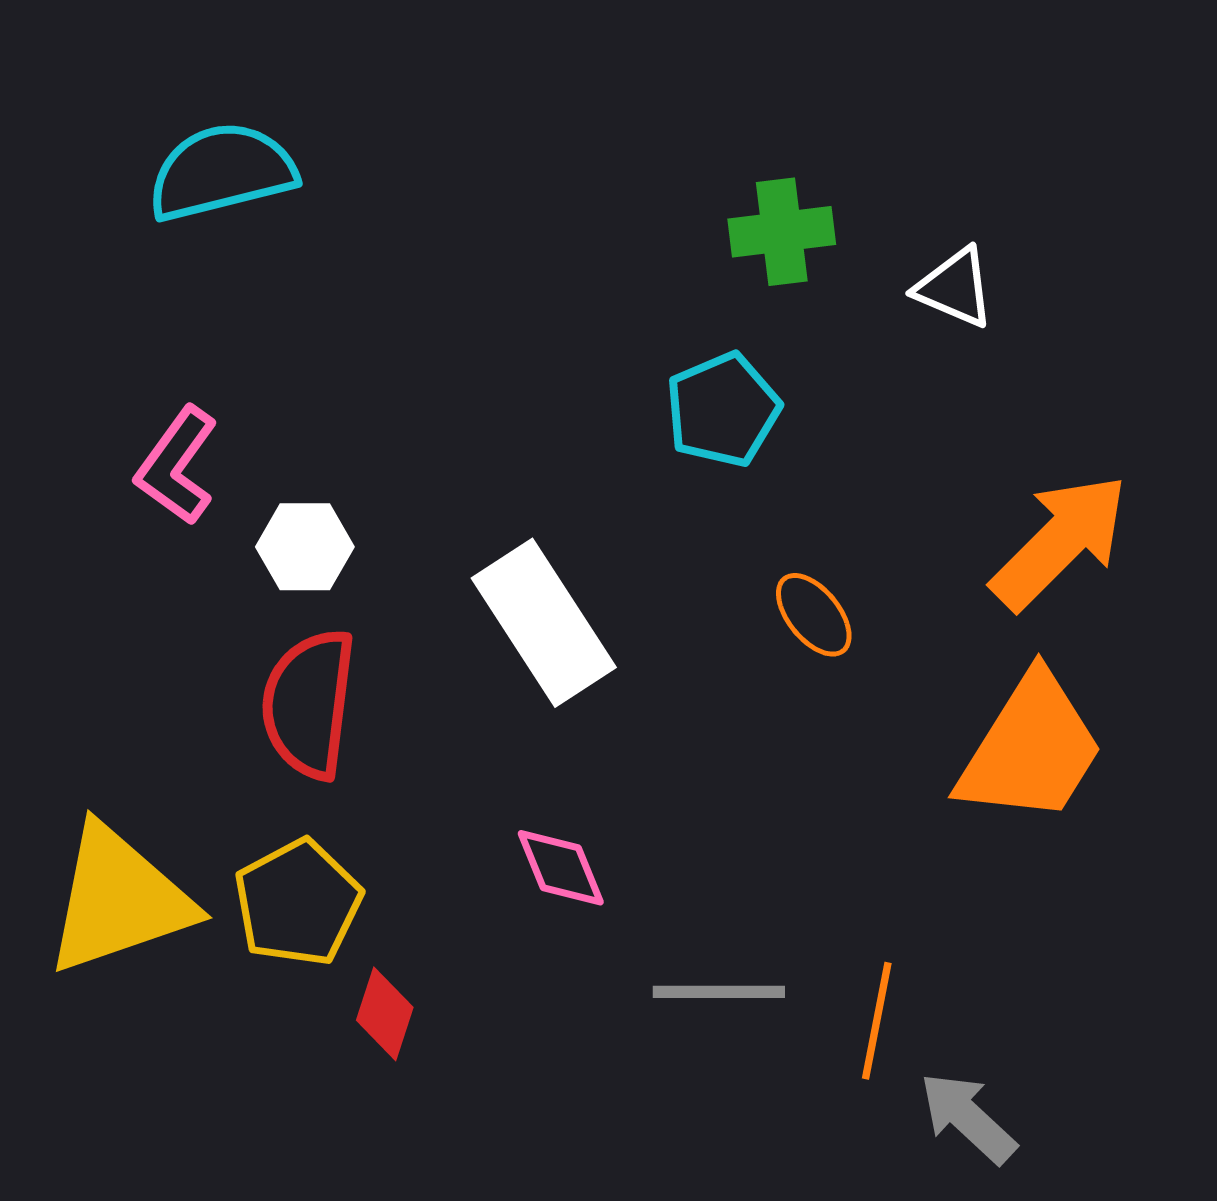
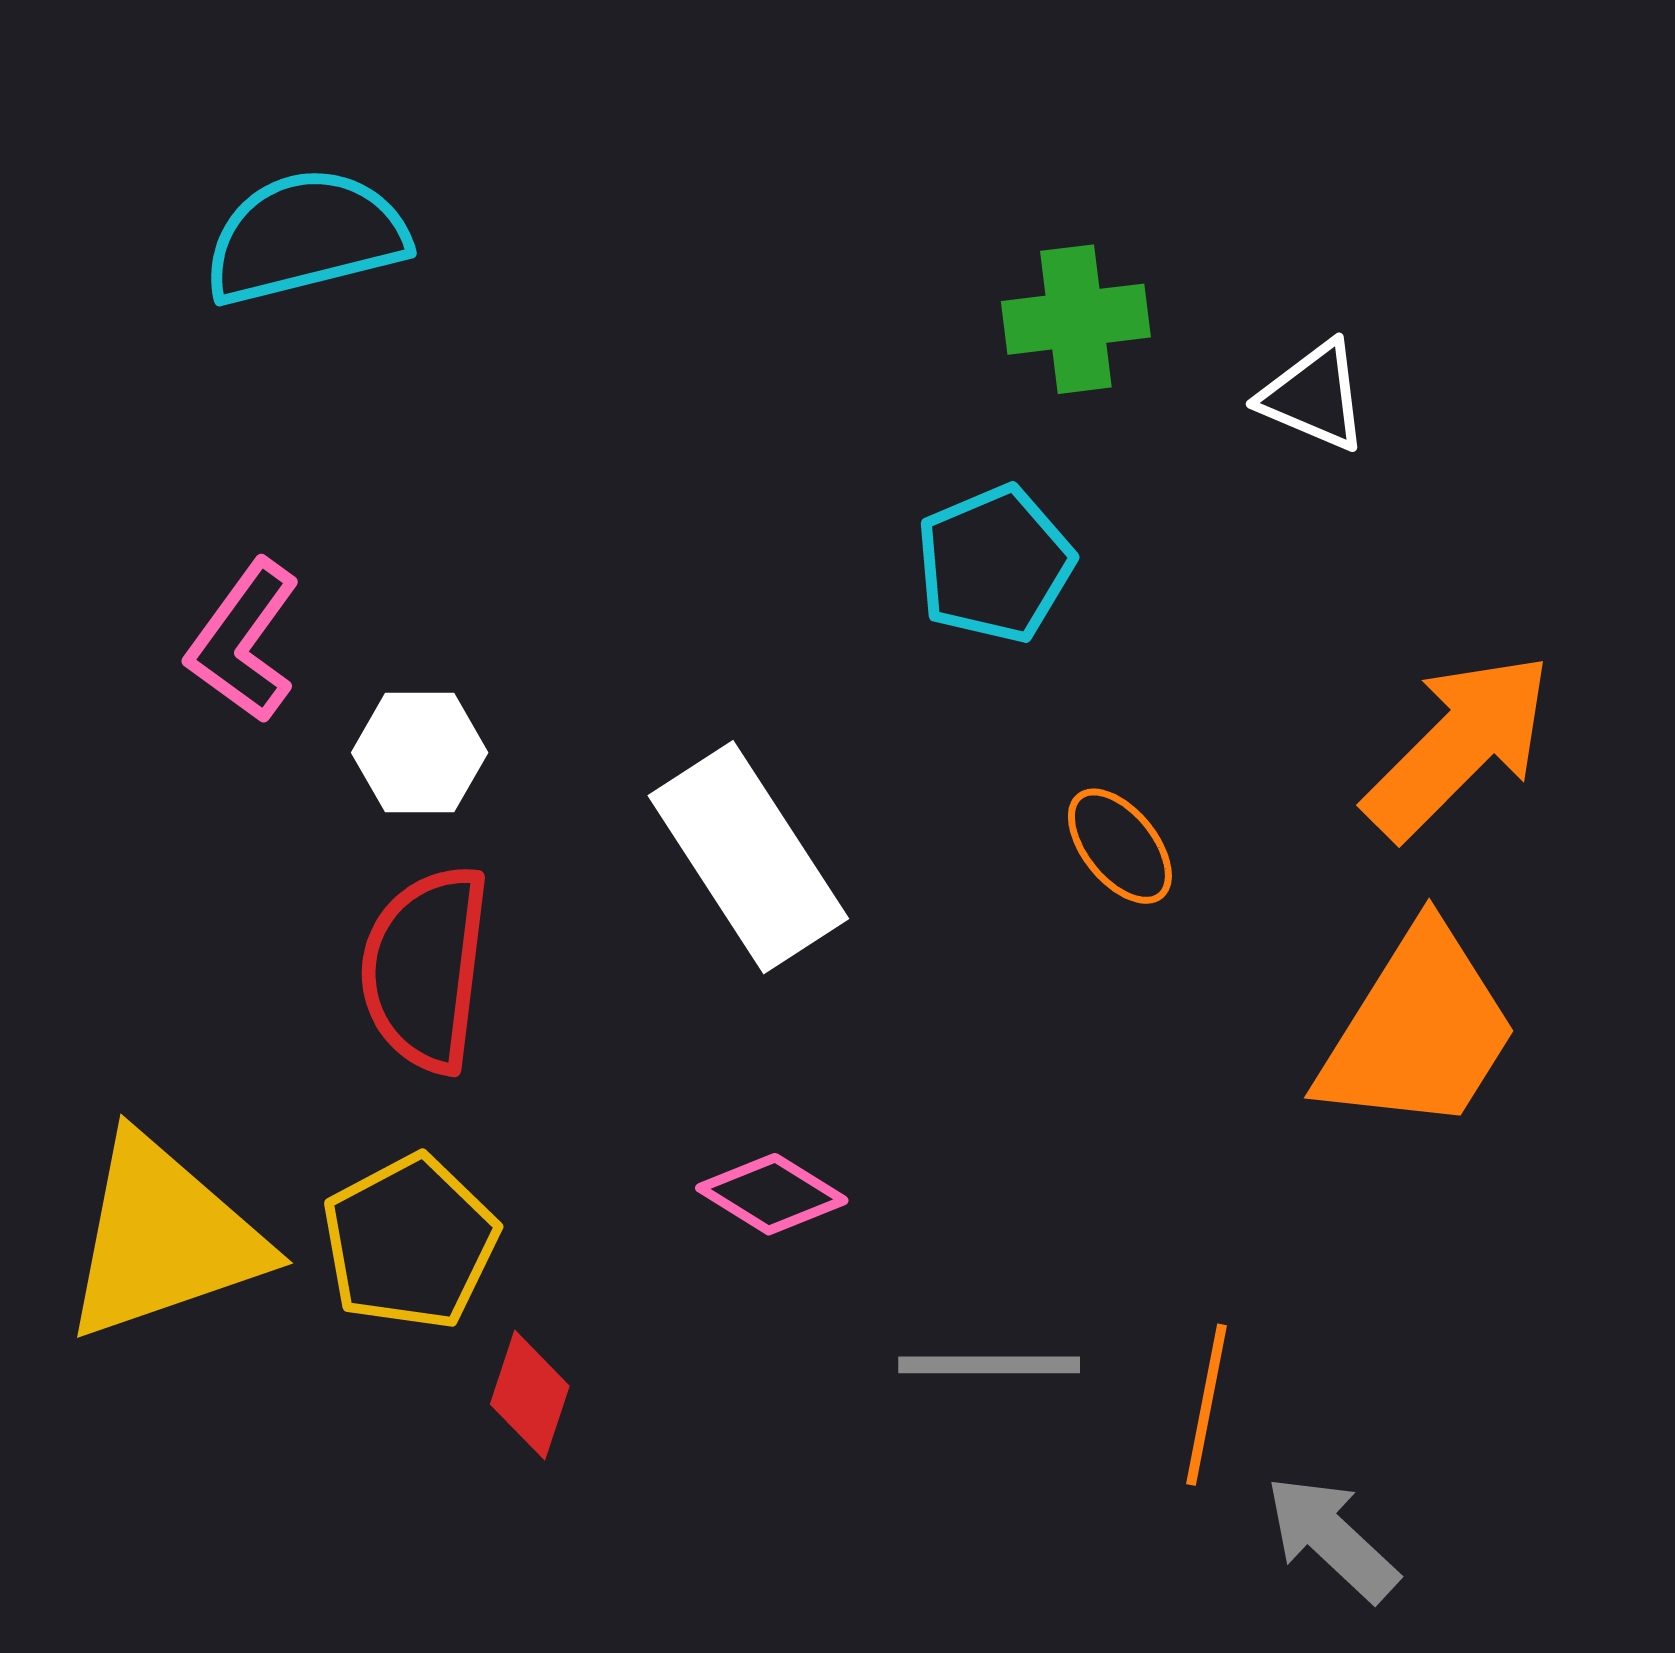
pink diamond: (561, 868) -> (772, 1194), turned -36

